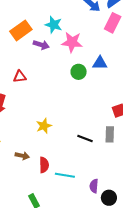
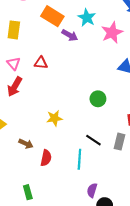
orange rectangle: (21, 30) -> (52, 16), turned 55
pink star: (72, 42) -> (112, 33), moved, turned 30
green circle: (79, 72) -> (98, 99), moved
cyan line: (65, 175) -> (79, 159), moved, turned 72

